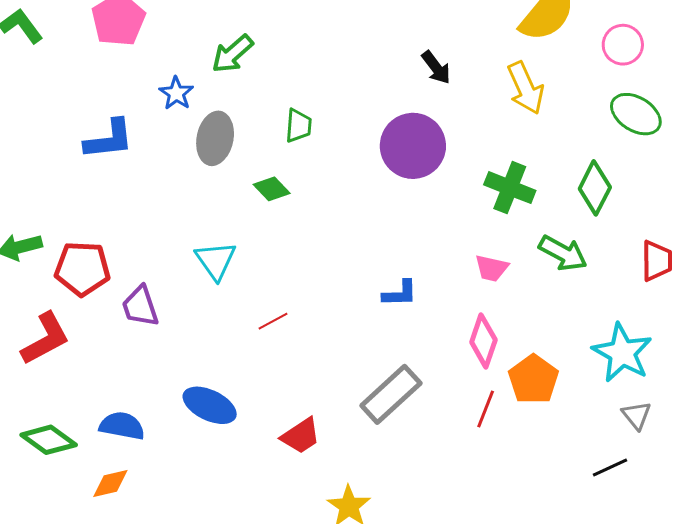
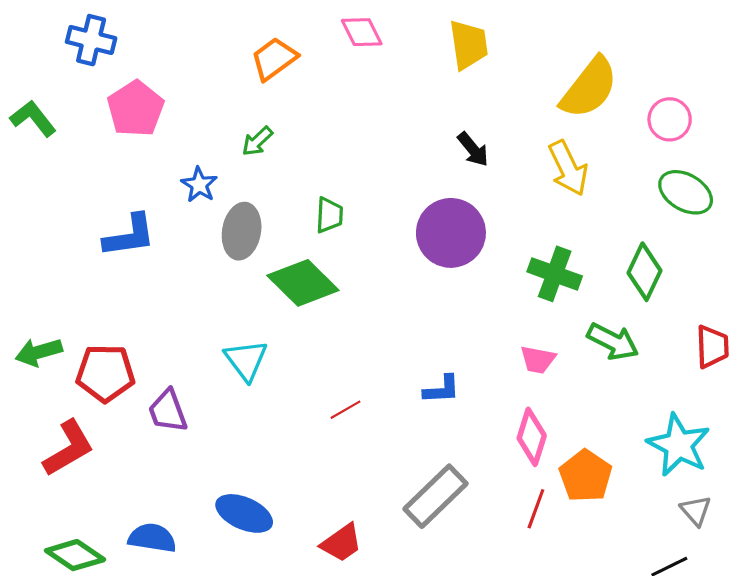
green arrow: (232, 54) -> (257, 141), size x0.7
green diamond: (272, 189) -> (303, 283), size x1.8
red line: (273, 321) -> (345, 410), moved

